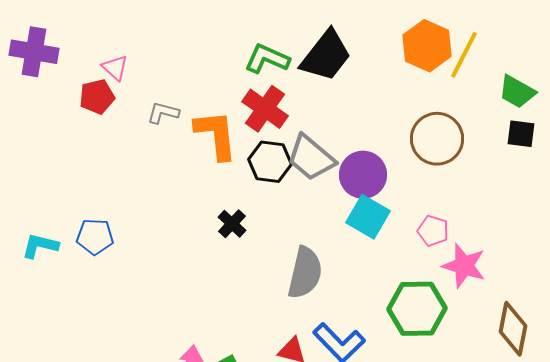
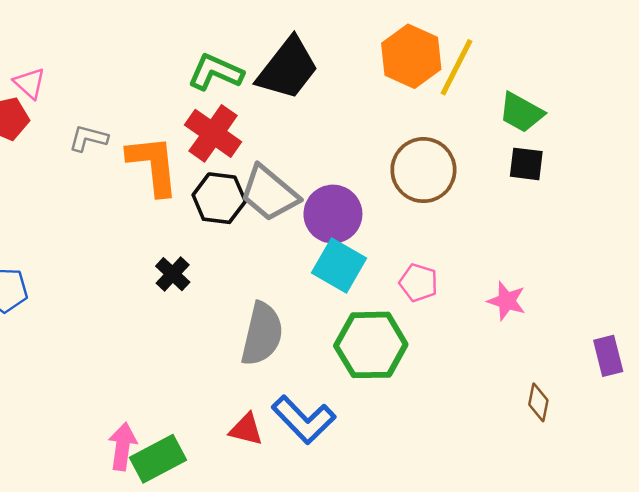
pink star: (464, 266) -> (507, 301), moved, size x0.7
green hexagon: (417, 309) -> (371, 345), moved
brown diamond: (513, 329) -> (538, 402), moved, size x0.6

